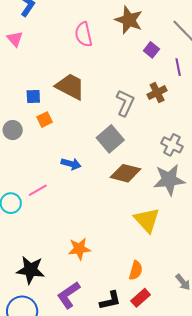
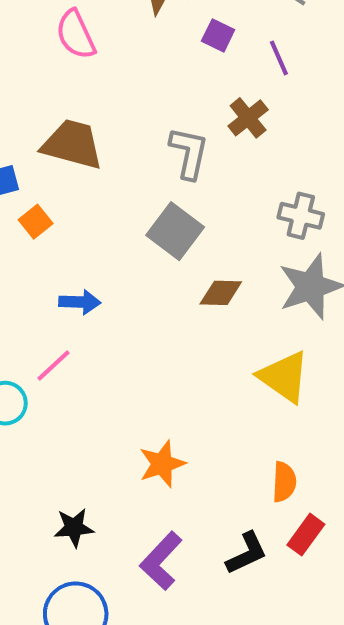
blue arrow: (71, 164) -> (80, 302), moved
brown diamond: (126, 173) -> (221, 293), size x0.7
black star: (30, 270) -> (74, 528), size x0.7

